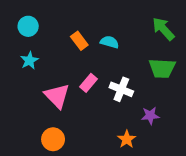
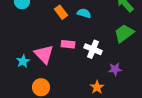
cyan star: (29, 60) -> (23, 61), moved
green trapezoid: (162, 68) -> (124, 33), turned 140
pink rectangle: (89, 83) -> (68, 44), turned 56

